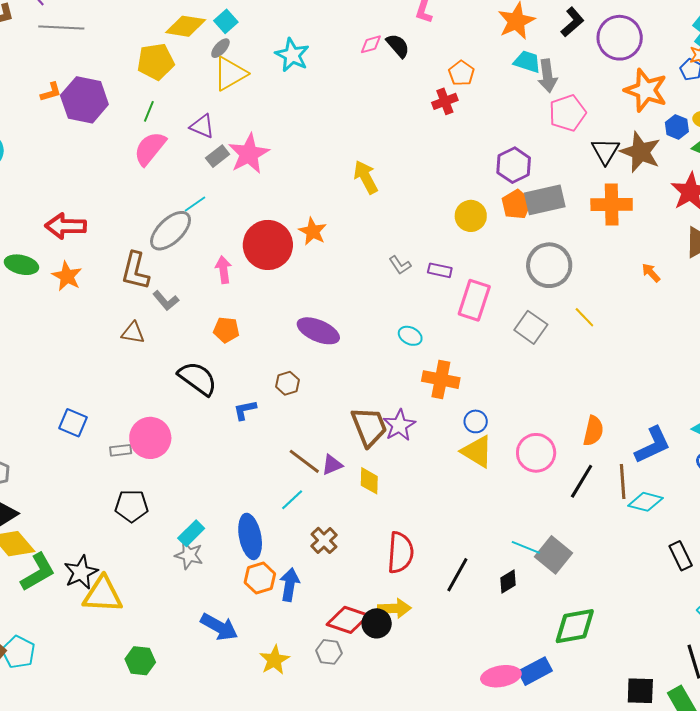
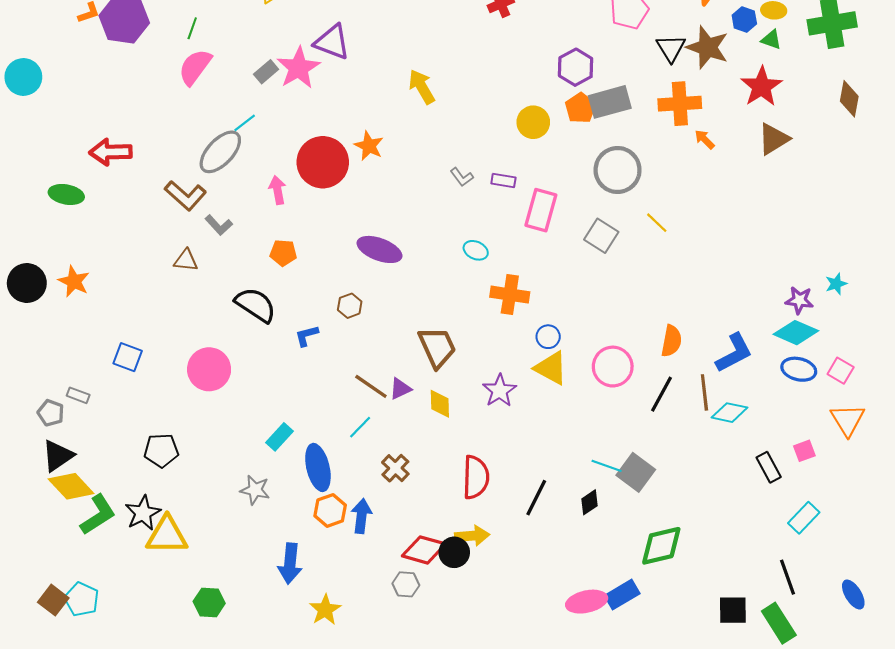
purple triangle: (202, 126) -> (332, 42), moved, size x1.4
brown L-shape: (135, 271) -> (185, 196), turned -60
orange arrow: (651, 273) -> (705, 139), moved
orange star: (67, 276) -> (74, 281), moved
purple star: (399, 425) -> (500, 391), moved
gray rectangle: (121, 450) -> (78, 395), moved, turned 30
black pentagon: (132, 506) -> (161, 450), moved
cyan rectangle: (191, 533) -> (280, 437), moved
blue arrow: (219, 627) -> (290, 563), turned 69
yellow star: (274, 660) -> (325, 610), moved

